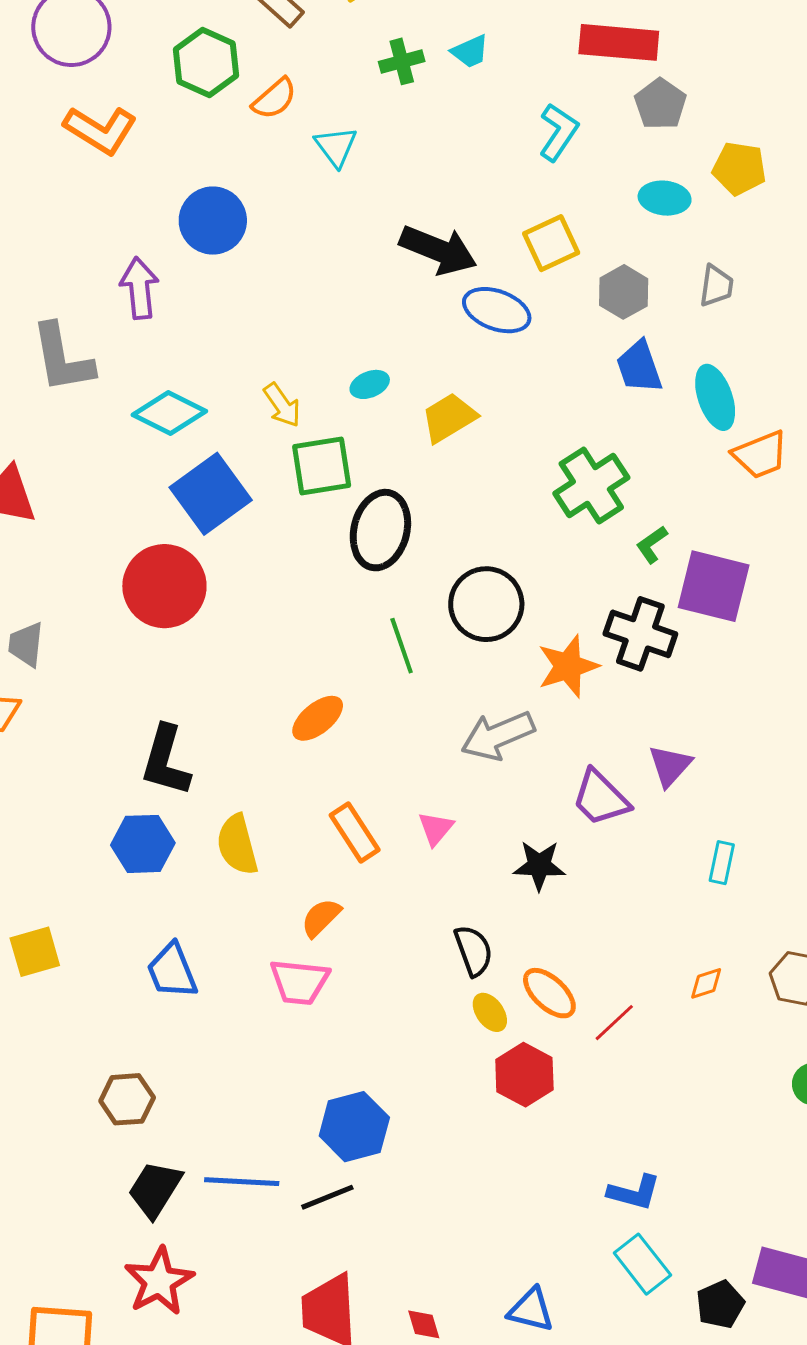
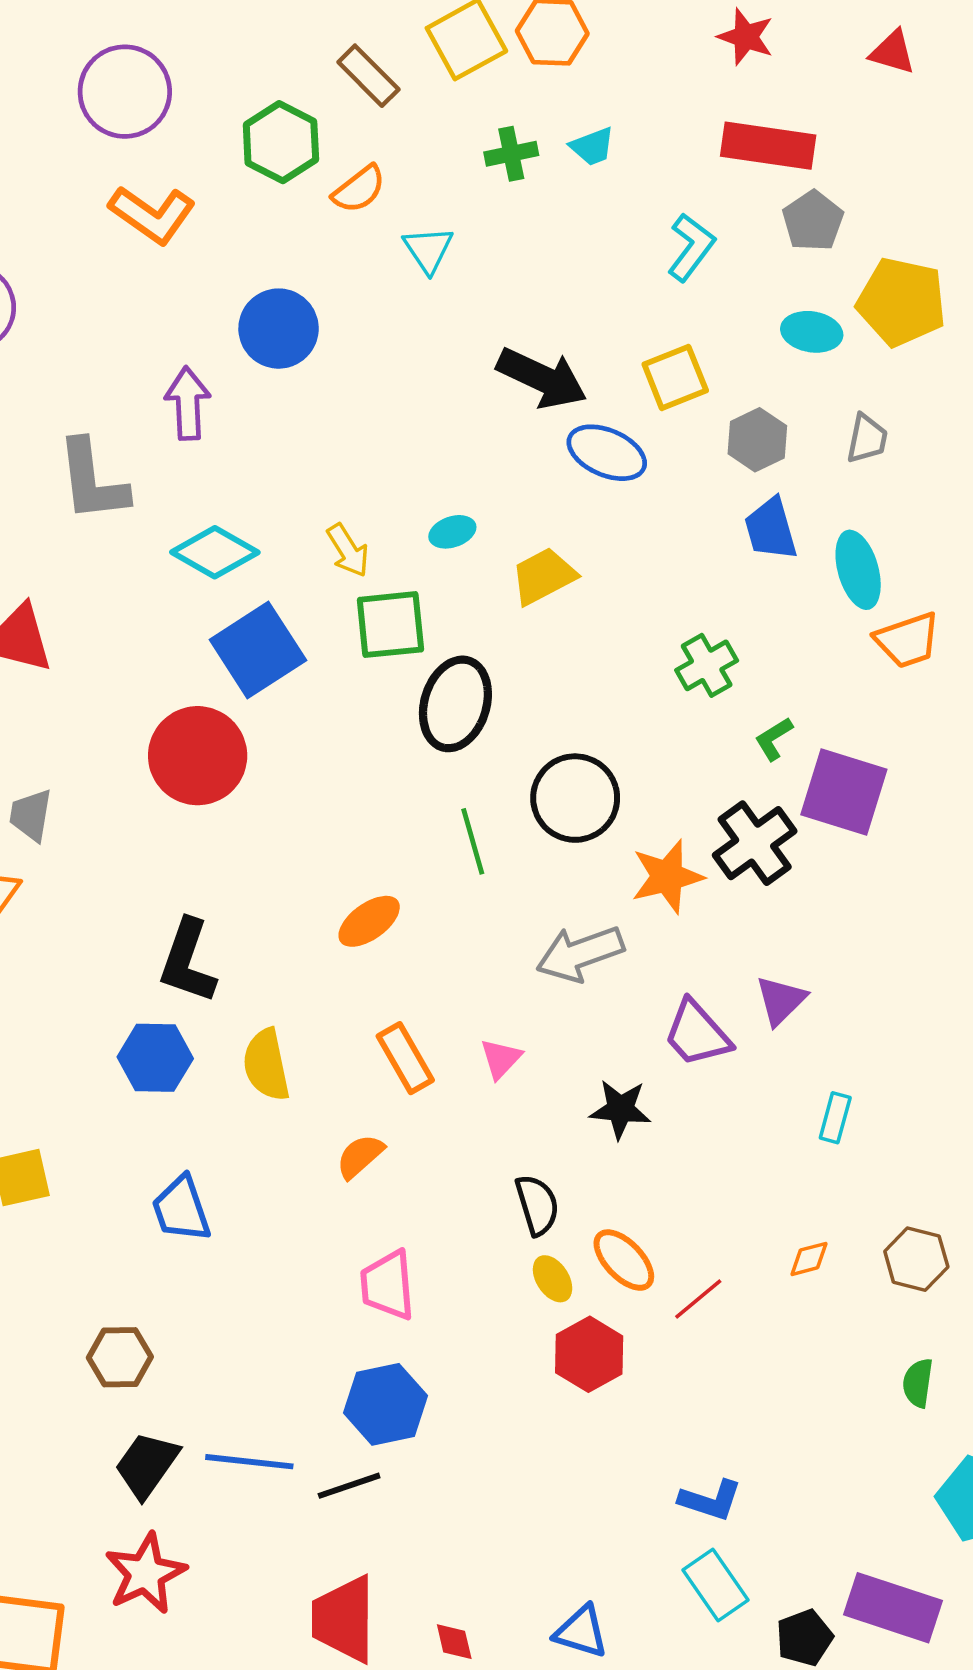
yellow pentagon: (739, 168) -> (902, 302), size x1.4
green cross: (591, 486) -> (707, 665), size x0.7
black cross: (640, 634) -> (755, 843), turned 32
pink trapezoid: (299, 982) -> (388, 1285), moved, turned 76

